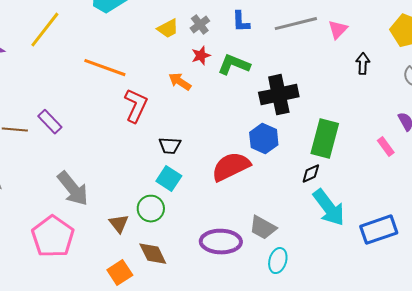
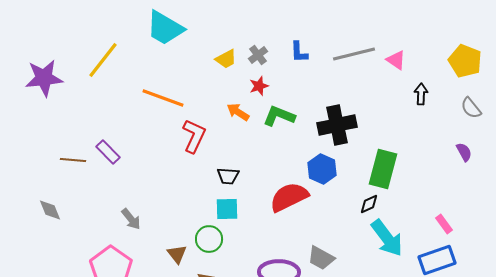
pink triangle: (338, 30) -> (396, 60), turned -40
green L-shape: (234, 65) -> (279, 116), moved
pink rectangle: (386, 147) -> (444, 224), moved
cyan square: (169, 179) -> (227, 209), turned -35
gray arrow: (73, 189) -> (131, 219), size x0.6

